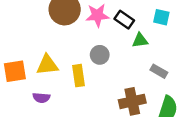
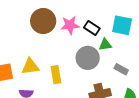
cyan square: (161, 17) -> (122, 25), size x1.5
gray circle: (100, 55) -> (88, 58), moved, size x1.5

